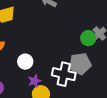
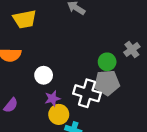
green circle: (88, 38) -> (107, 62), moved

